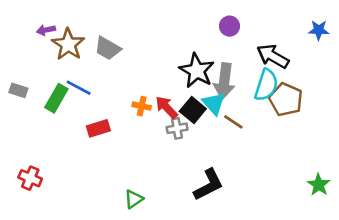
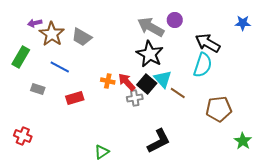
gray arrow: (224, 81) -> (151, 27), moved, turned 112
gray rectangle: (18, 90) -> (38, 89), moved
green rectangle: (56, 98) -> (21, 57), moved
brown pentagon: (286, 100) -> (219, 109), moved, turned -30

